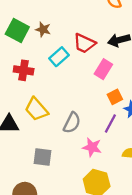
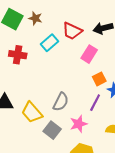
yellow trapezoid: (36, 109) -> (32, 112), moved
pink star: (92, 147) -> (79, 124), turned -30
gray square: (43, 157) -> (52, 130), moved, turned 30

